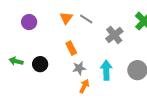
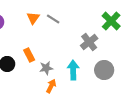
gray cross: (114, 35) -> (89, 42), moved
orange rectangle: (71, 48) -> (29, 55), moved

